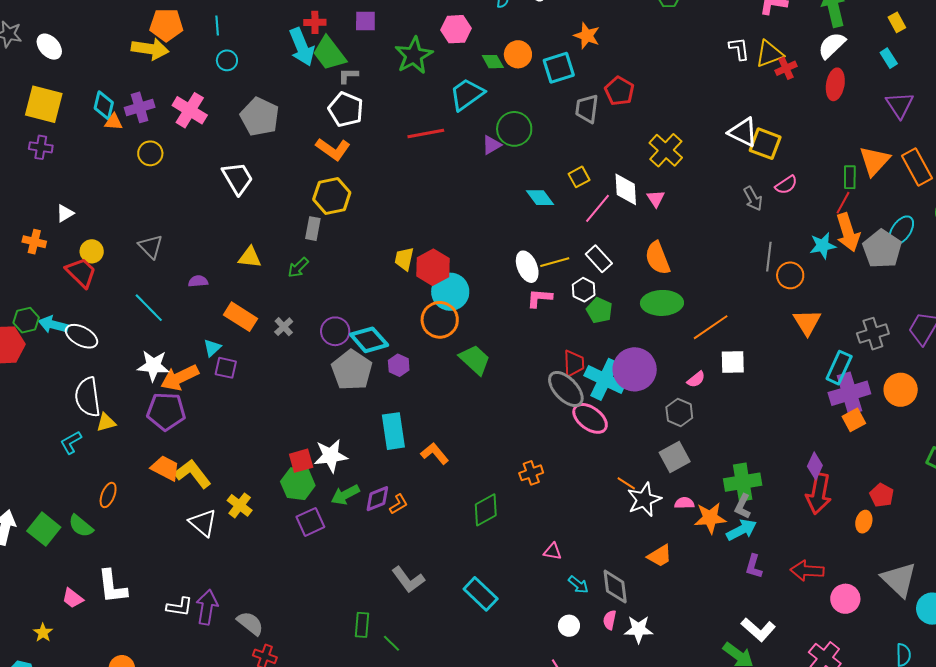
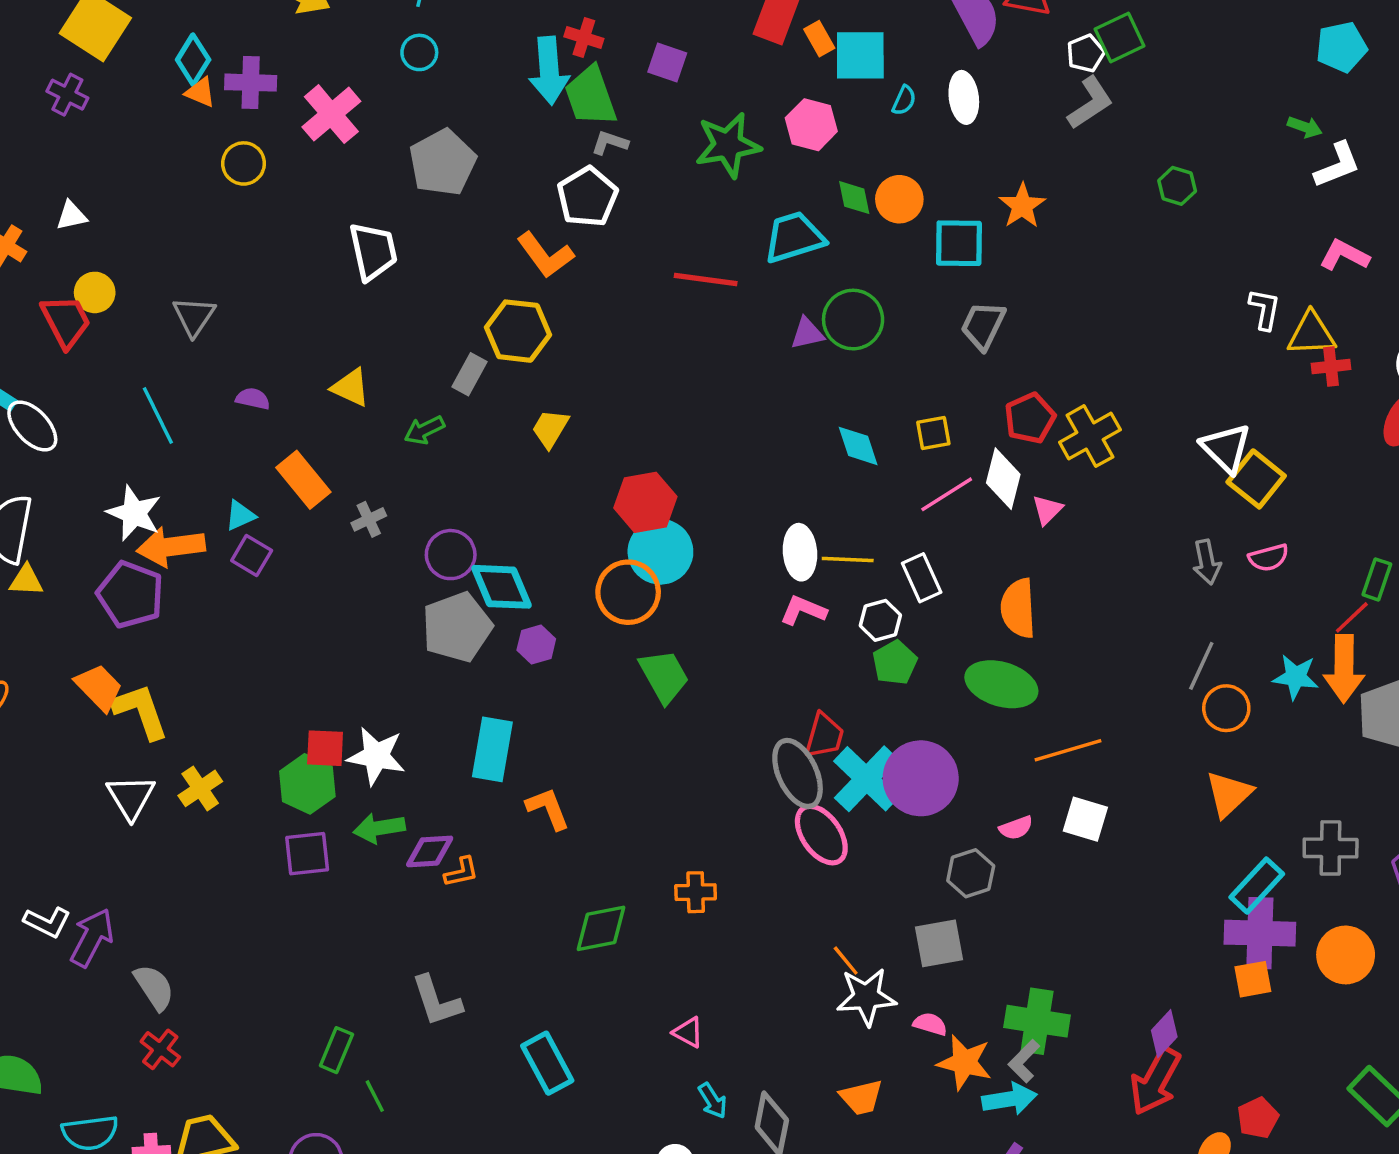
red pentagon: (619, 91) -> (1030, 418), moved
yellow trapezoid: (404, 259) -> (550, 428), moved

